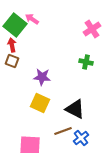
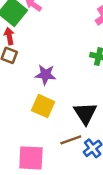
black triangle: (75, 109) -> (85, 113), turned 30

